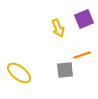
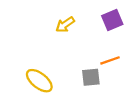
yellow arrow: (58, 28) -> (65, 25), moved, turned 78

